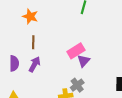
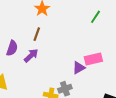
pink rectangle: (76, 51) -> (93, 59), moved

